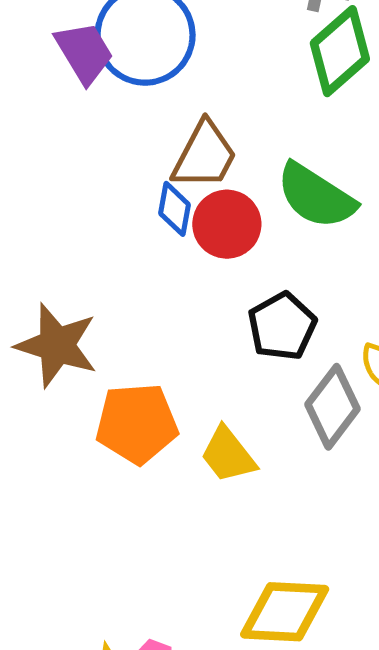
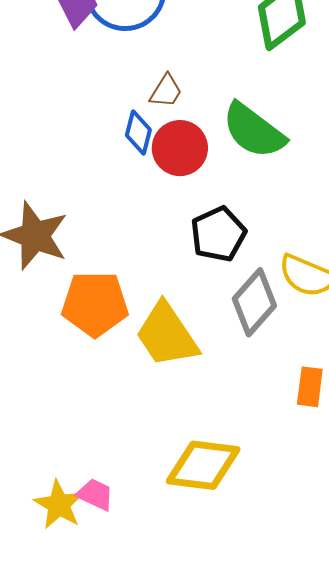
brown trapezoid: (204, 155) -> (166, 91), size x0.6
yellow trapezoid: (228, 455) -> (167, 335), size x1.4

